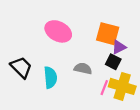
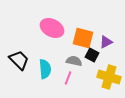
orange square: (108, 34) -> (83, 38), moved
black square: (113, 62) -> (92, 55), moved
pink line: (104, 88) -> (68, 78), moved

